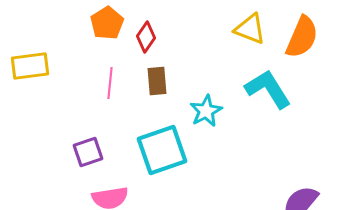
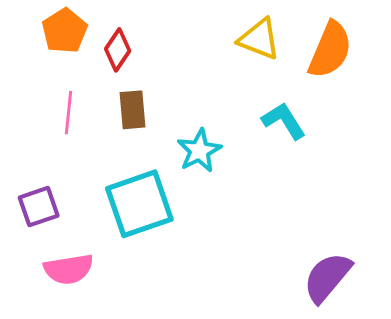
cyan L-shape: (268, 89) -> (284, 121), size x0.7

